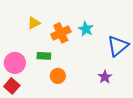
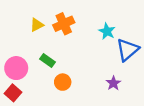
cyan star: (86, 29) -> (107, 31), moved
orange cross: (61, 33) -> (64, 24), moved
green rectangle: (44, 56) -> (48, 60), turned 32

